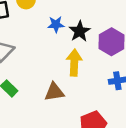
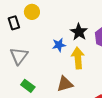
blue star: (56, 24) -> (59, 45), moved

